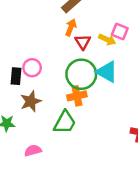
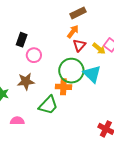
black rectangle: (16, 76) -> (22, 40), moved

